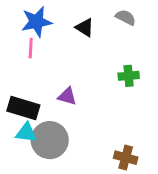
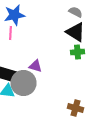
black triangle: (85, 28) -> (76, 32), moved, size x1.5
gray circle: (50, 140) -> (24, 83), moved

